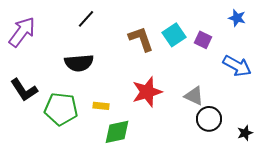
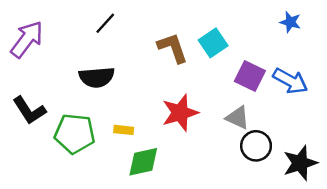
purple square: (203, 40) -> (250, 76), moved, size x1.4
black star: (245, 133) -> (300, 163), size x1.8

